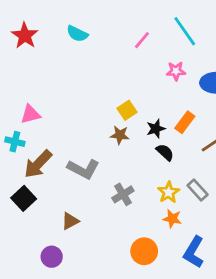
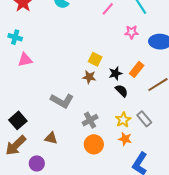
yellow square: (127, 110) -> (95, 59), turned -32
cyan cross: (15, 142) -> (15, 37), moved
brown arrow: (38, 164) -> (16, 145), moved
brown triangle: (70, 221) -> (51, 138), turned 40
orange circle: (144, 251) -> (94, 144), moved

